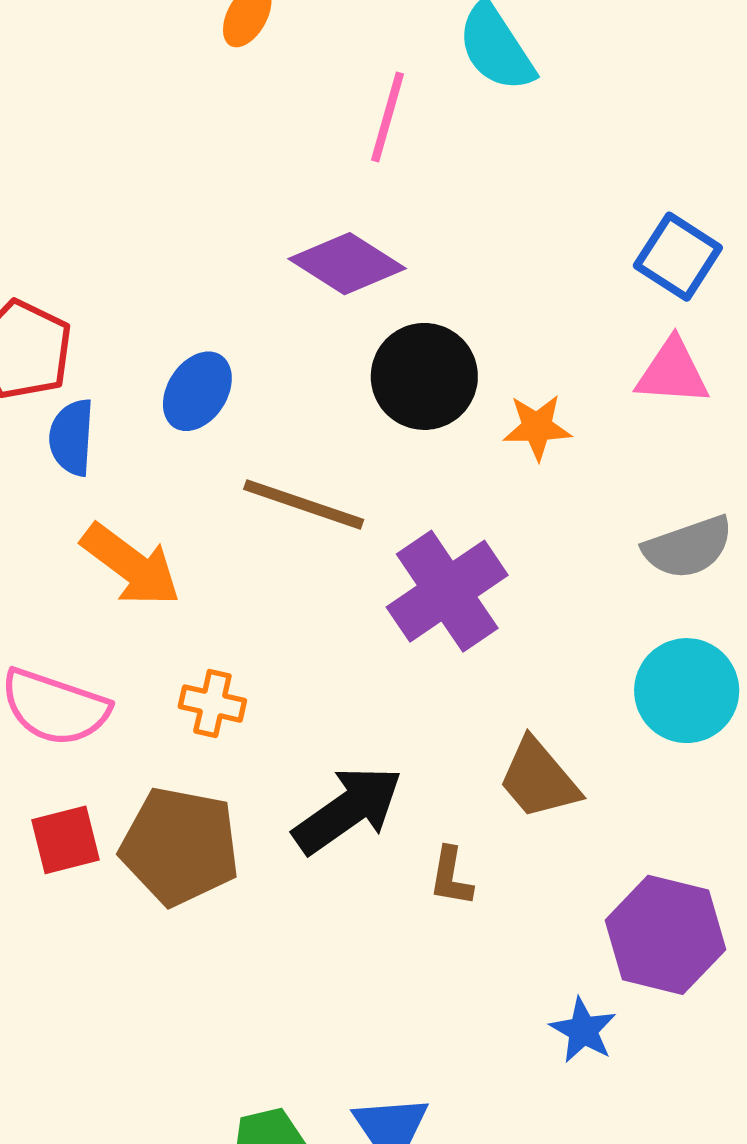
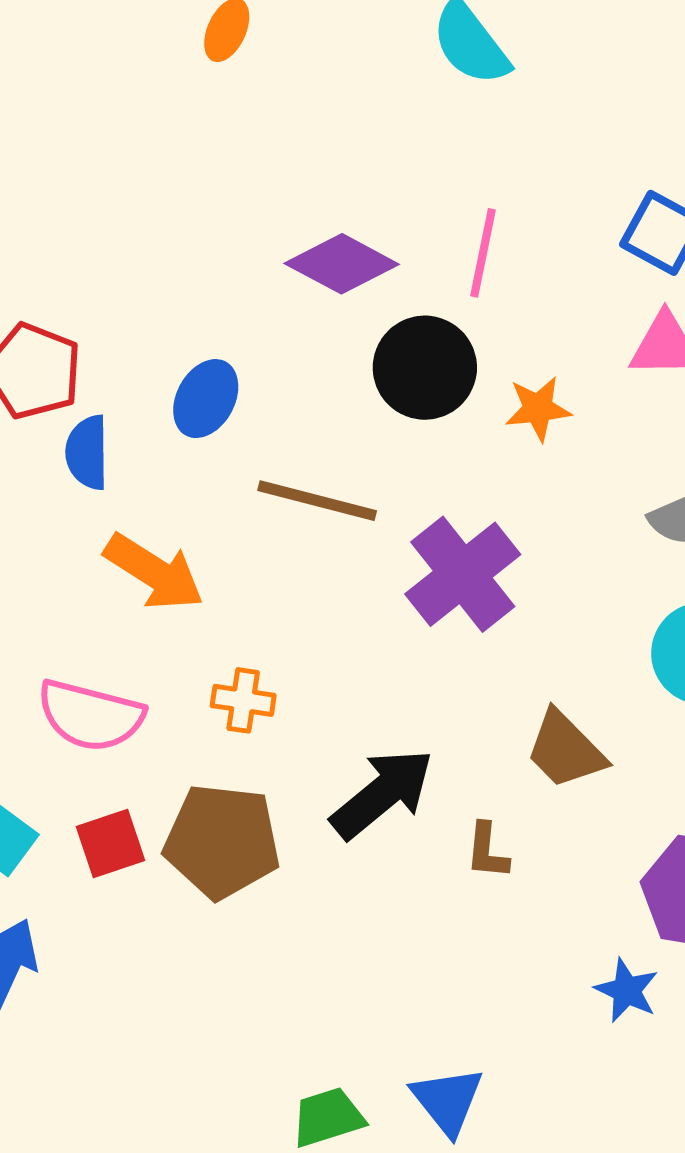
pink line: (388, 117) -> (483, 253), moved

